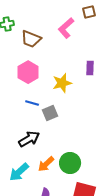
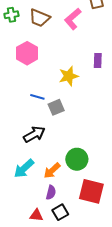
brown trapezoid: (31, 39) -> (39, 18), moved
pink hexagon: (28, 72) -> (27, 53), moved
orange arrow: (46, 164) -> (52, 171), moved

